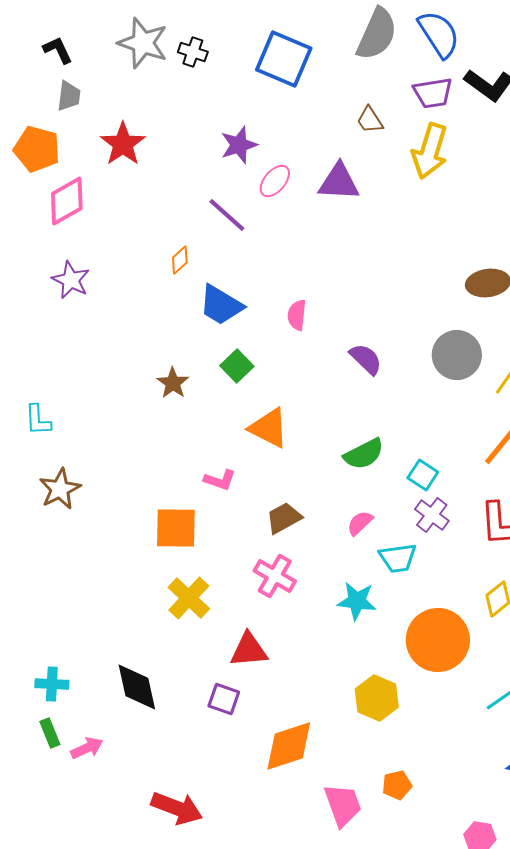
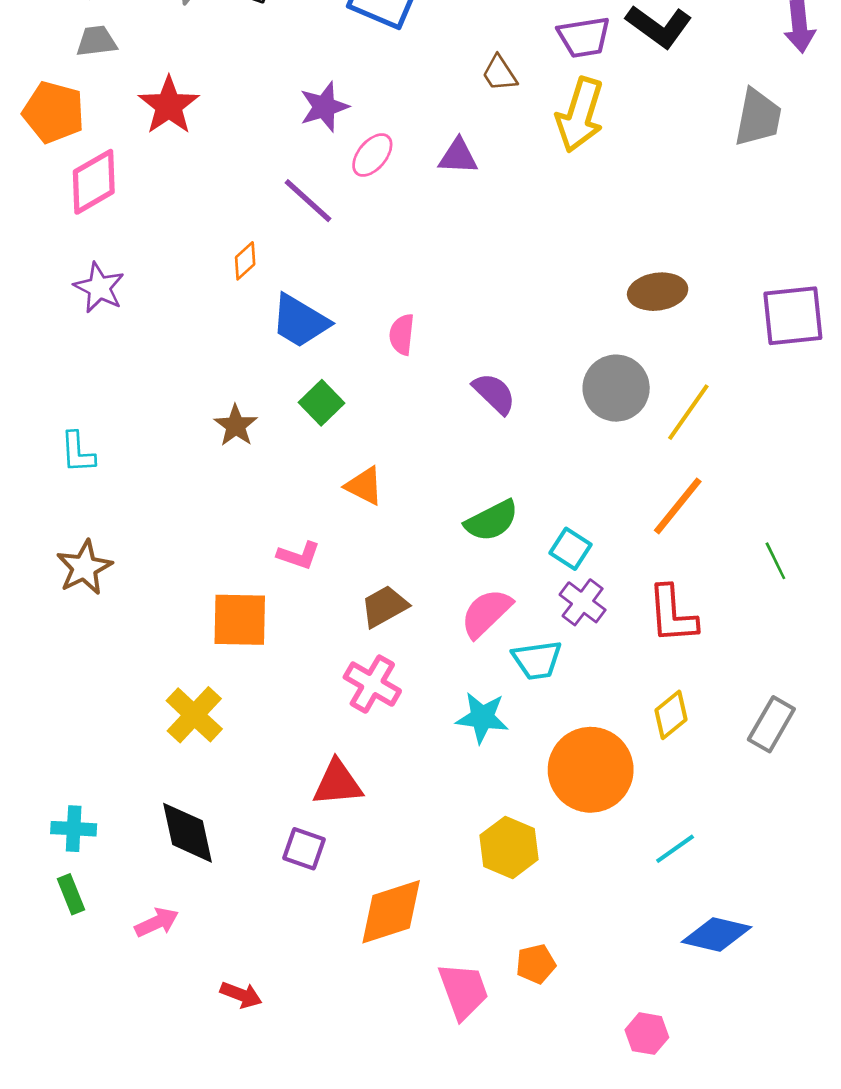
gray trapezoid: (69, 96) -> (96, 41), turned -104
purple triangle: (339, 182) -> (458, 156), size x0.7
cyan L-shape: (38, 420) -> (78, 452), moved
orange triangle: (269, 428) -> (364, 486), size x0.7
pink semicircle: (360, 523) -> (486, 613), size x1.5
yellow cross: (189, 598) -> (194, 715), moved
pink arrow: (87, 748) -> (157, 922), moved
red arrow: (177, 808) -> (241, 995), size x0.6

